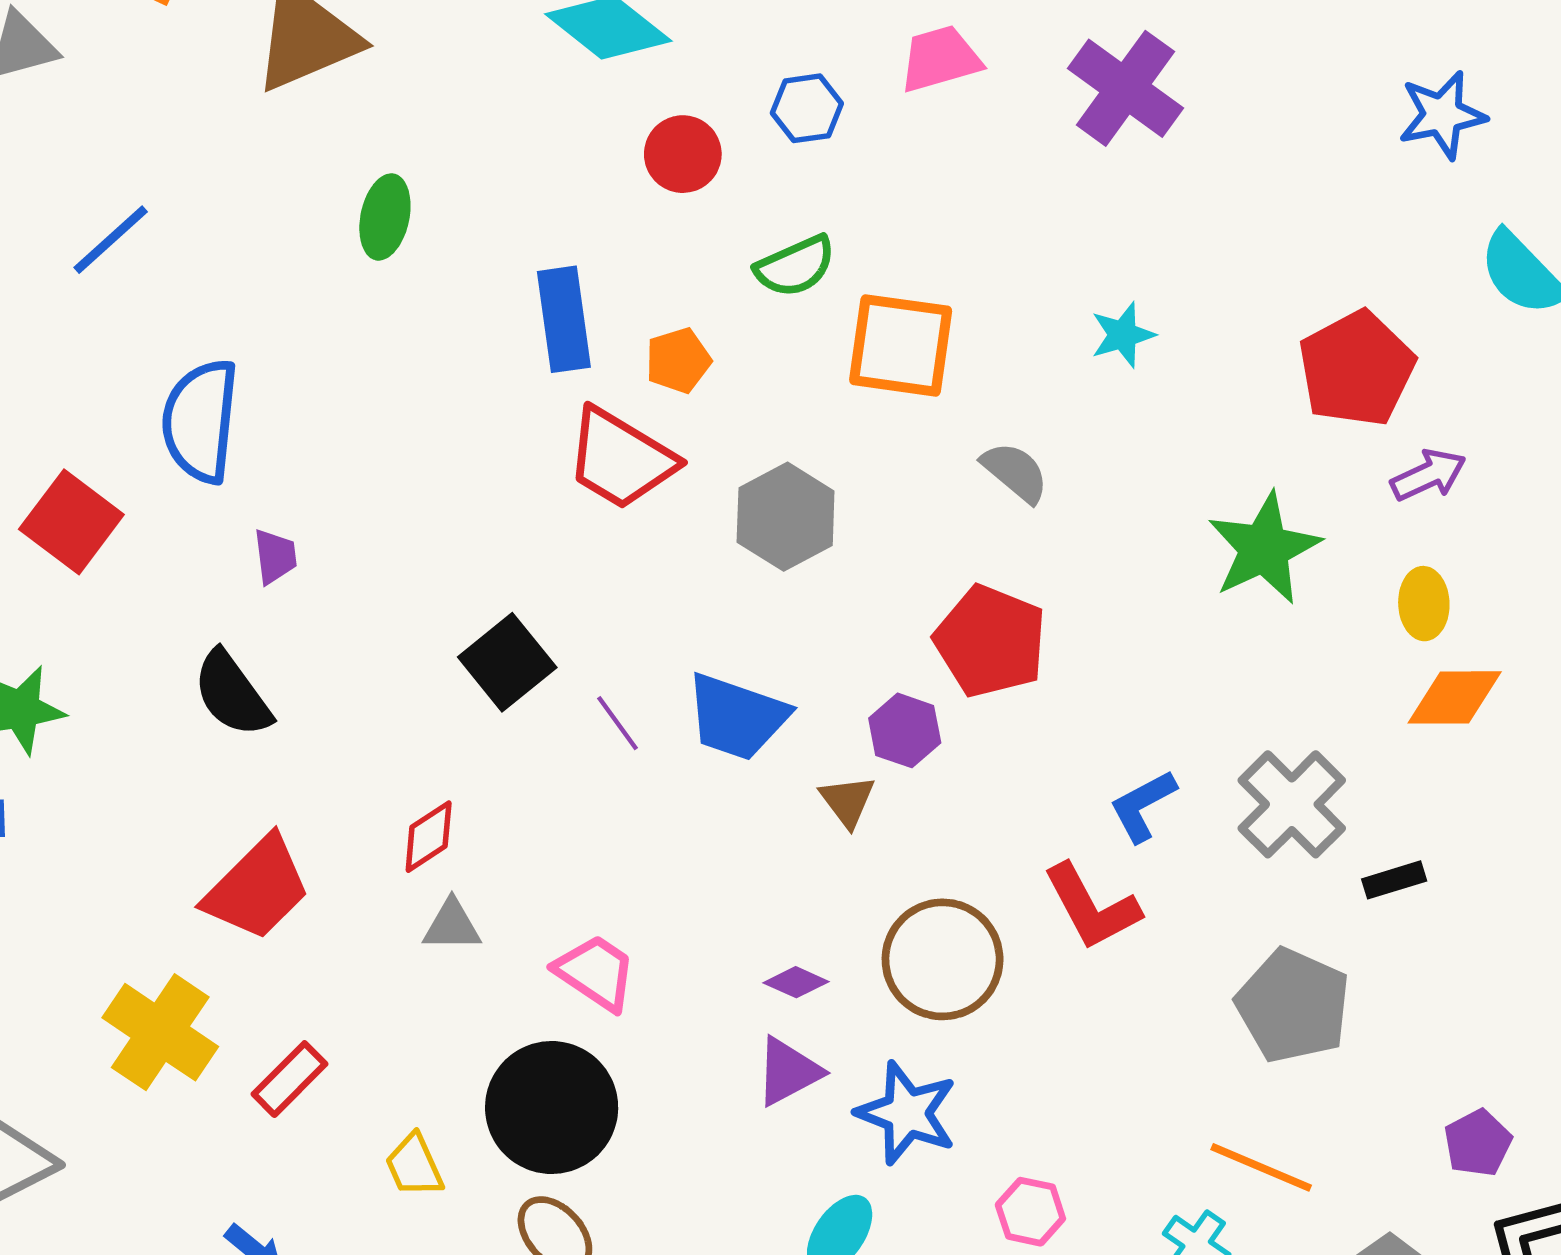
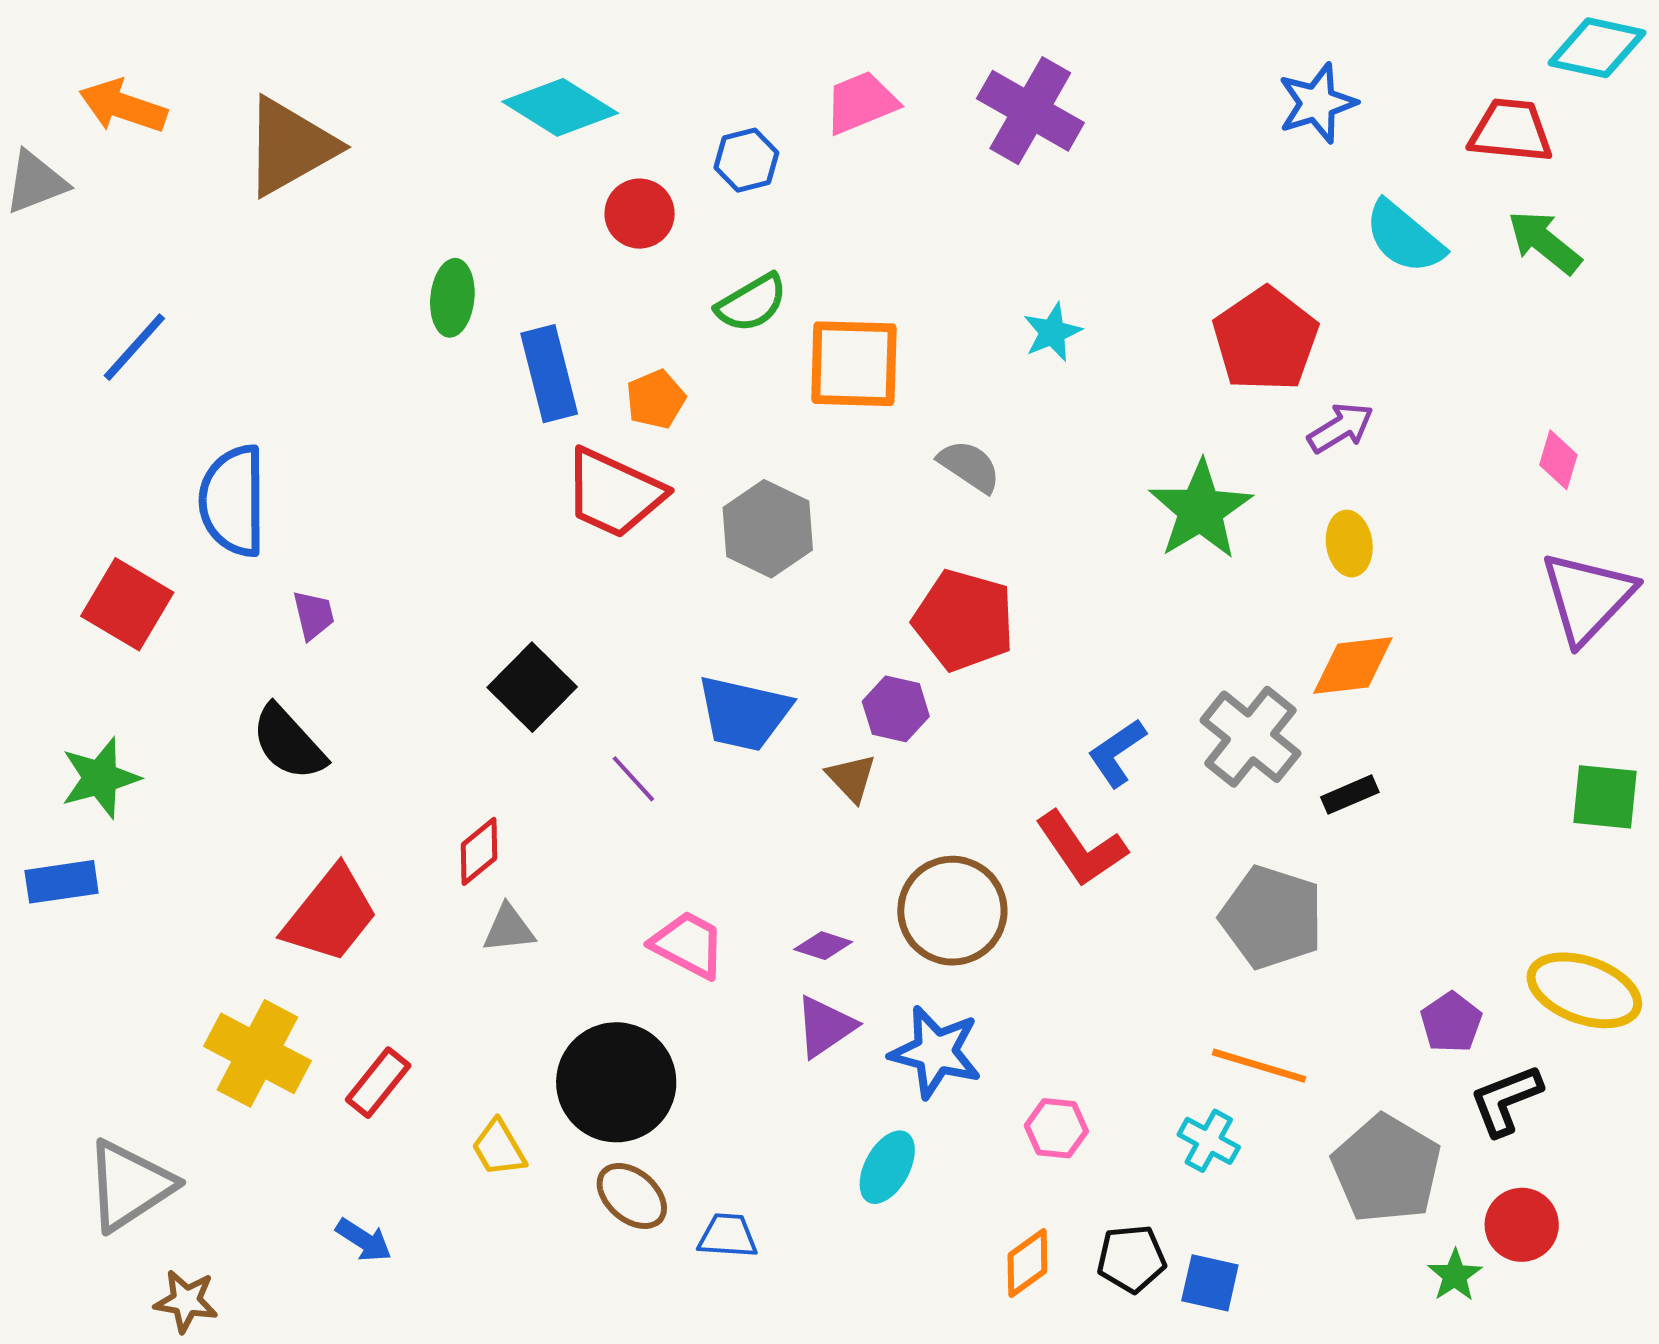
green ellipse: (385, 217) -> (452, 298), moved
orange diamond: (1455, 697) -> (1353, 665), moved
purple line: (617, 723) -> (633, 779), moved
pink trapezoid: (596, 972) -> (688, 945), moved

